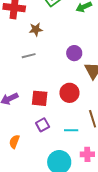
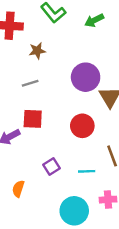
purple circle: (74, 53) -> (86, 77), size x1.5
red square: (40, 98) -> (33, 119), moved

